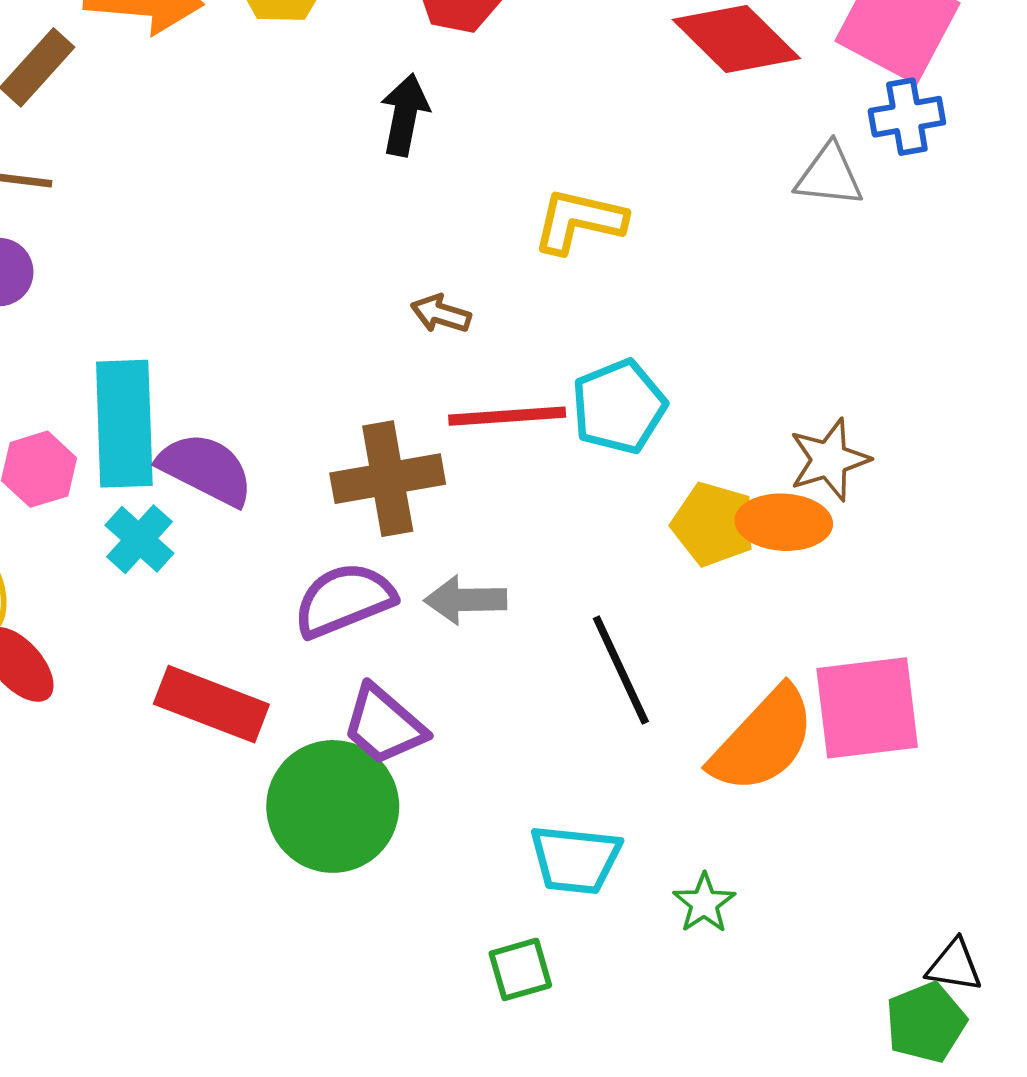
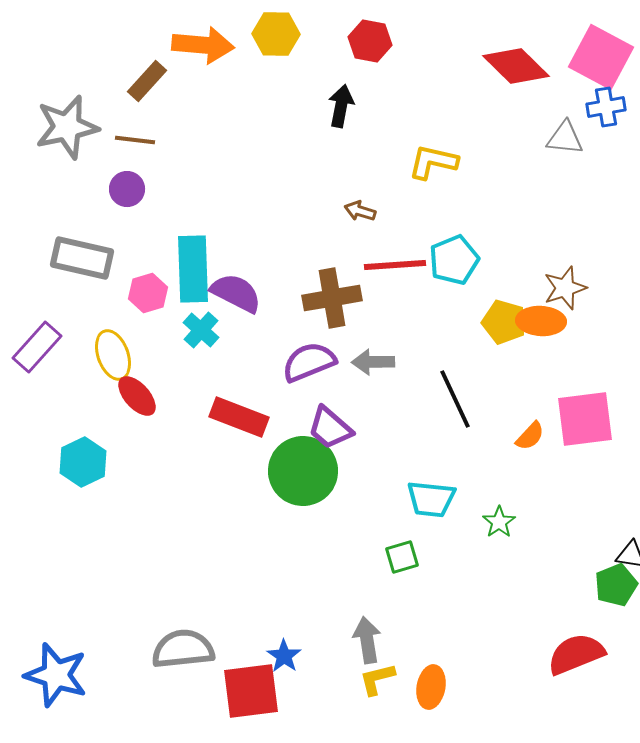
orange semicircle: (763, 740) -> (530, 436), size x0.5

